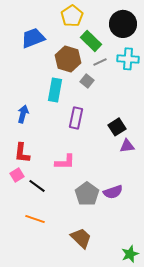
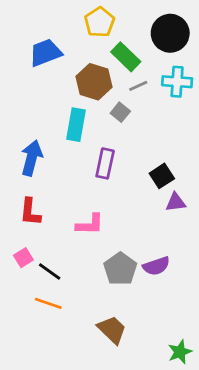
blue arrow: (23, 114) -> (32, 158), size x1.4
pink square: (17, 175) -> (23, 258), moved
black line: (37, 186) -> (50, 272), moved

